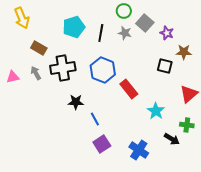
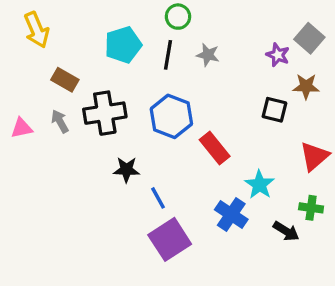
green circle: (124, 11) -> (178, 17), moved
gray square: (145, 23) -> (309, 38), moved
purple square: (102, 144) -> (170, 239), size x1.4
blue cross: (139, 150) -> (231, 215), moved

